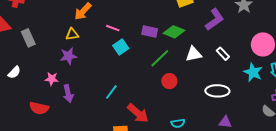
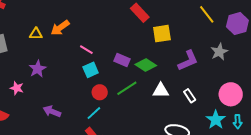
yellow triangle: (72, 34) -> (36, 34), moved
purple star: (68, 56) -> (38, 69), turned -30
red circle: (169, 81) -> (100, 92), moved
cyan line: (111, 92) -> (94, 113), moved
purple arrow: (68, 94) -> (52, 111), moved, turned 114

